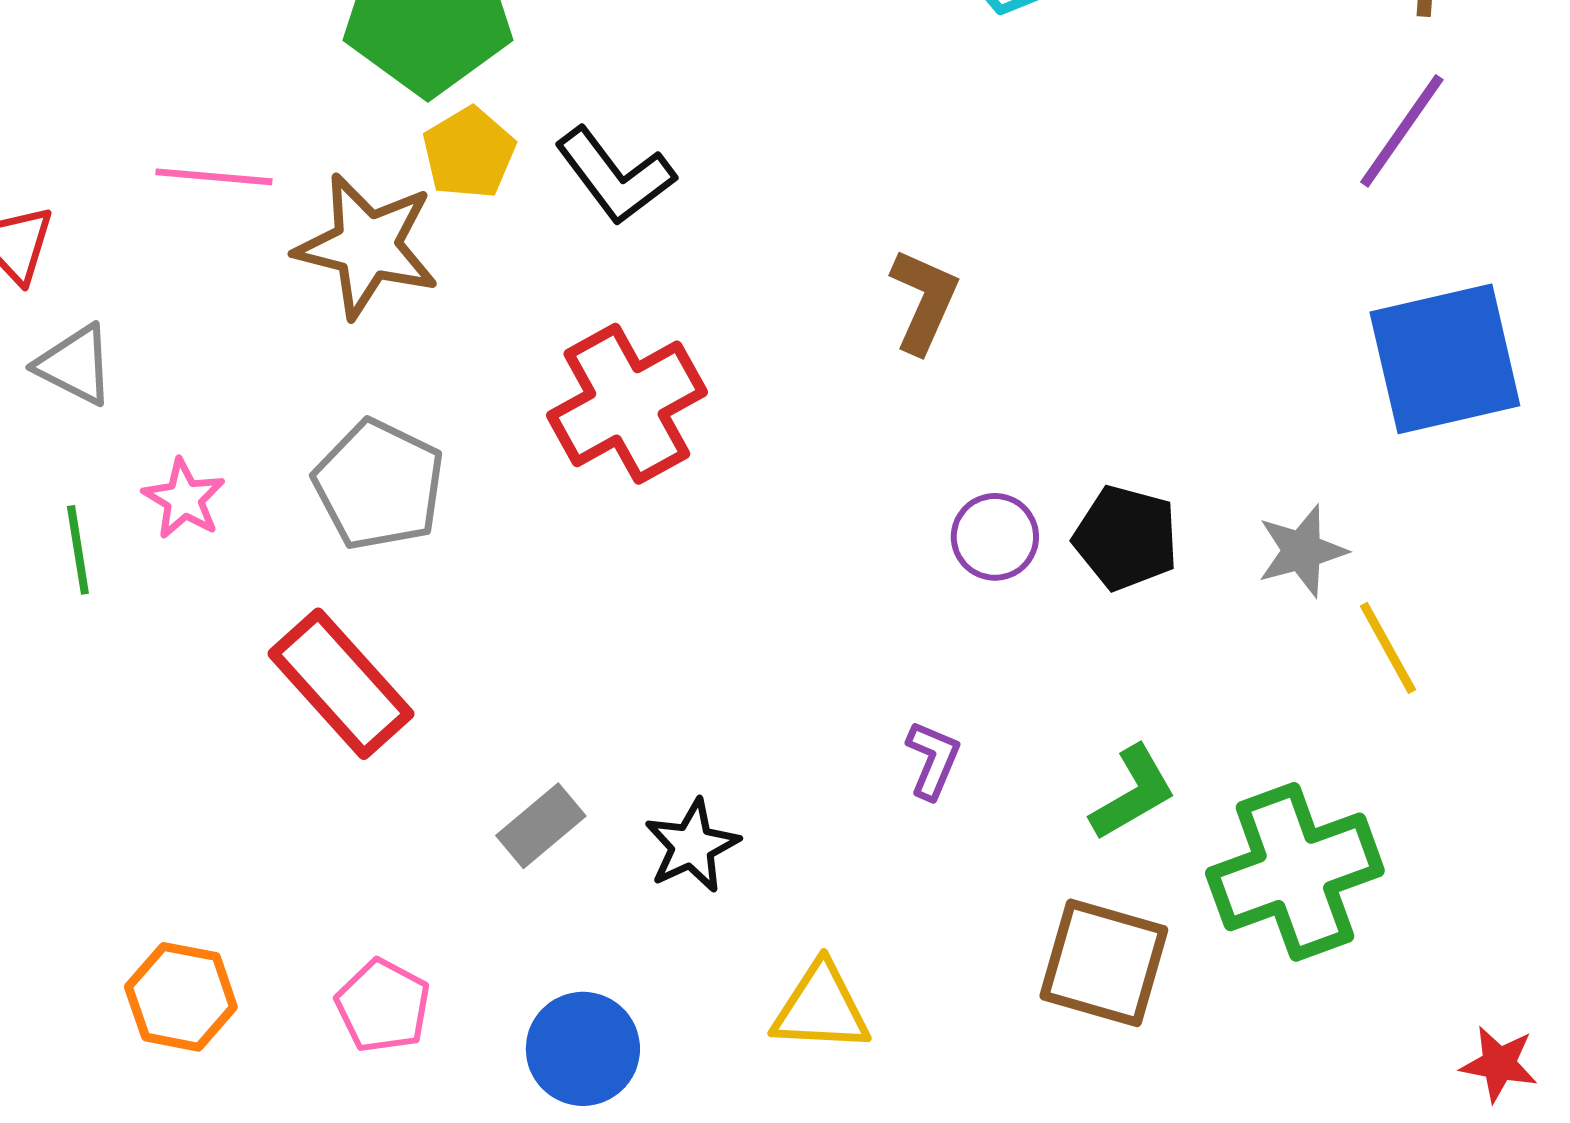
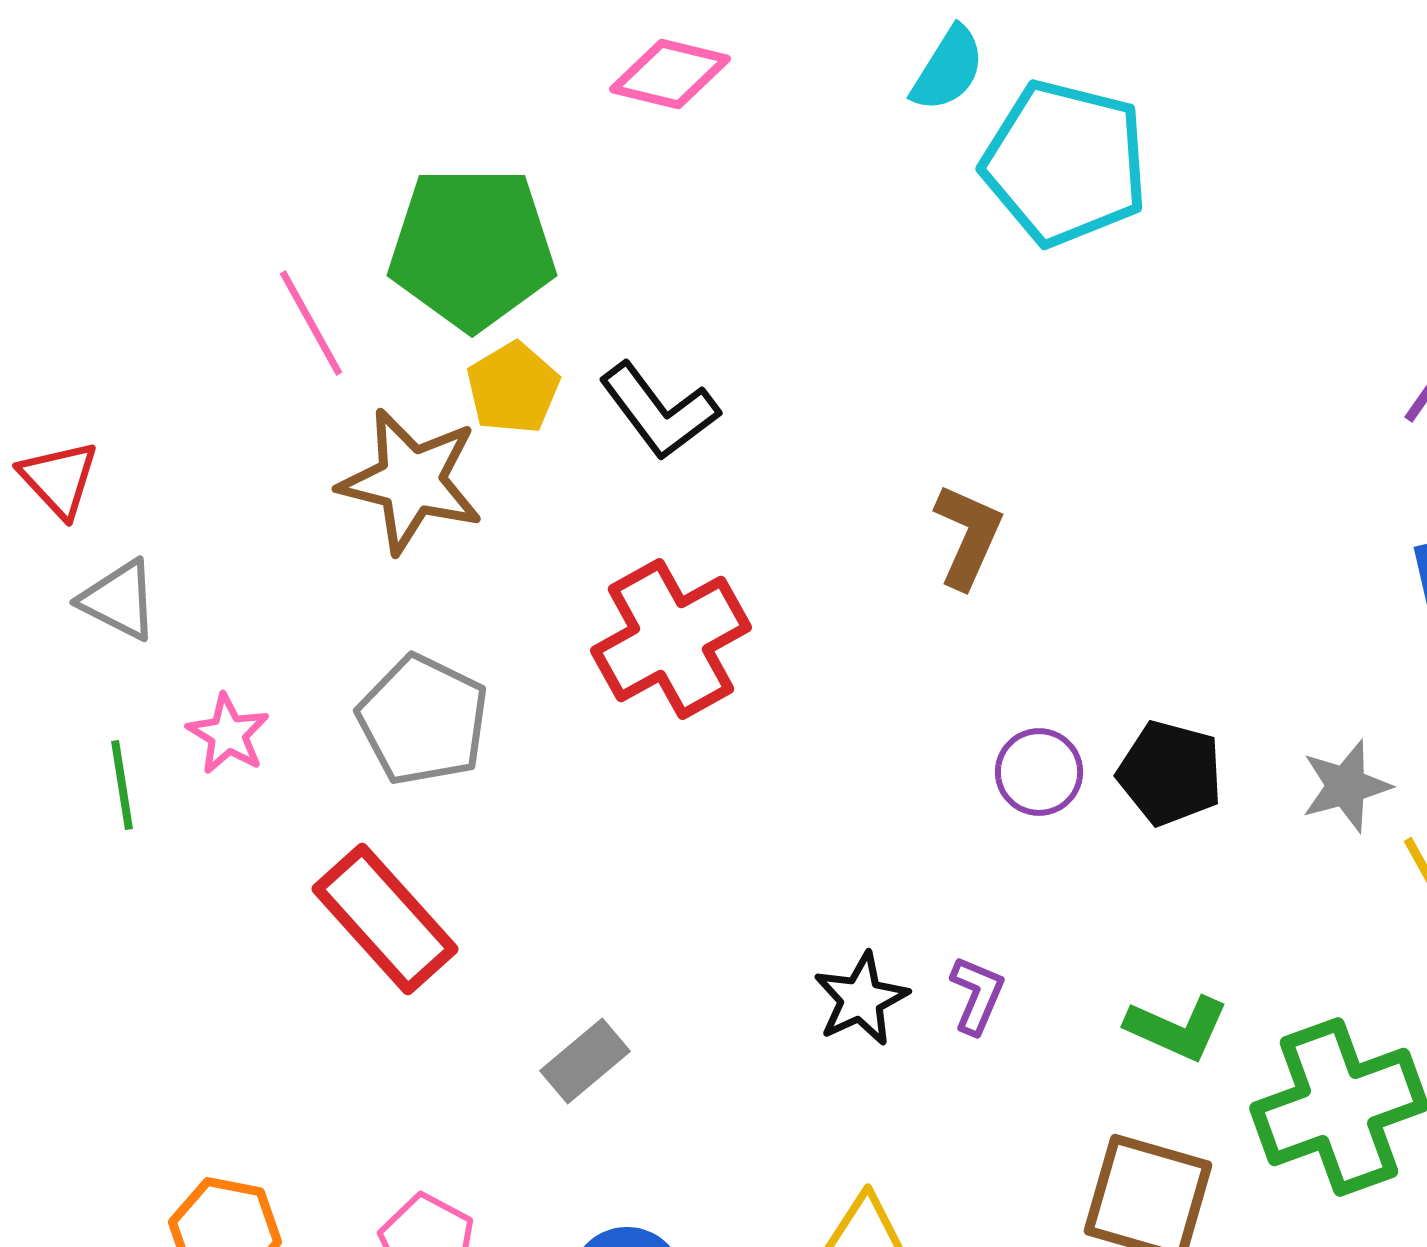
pink line: (214, 177) -> (311, 323), moved, turned 56
green L-shape: (1133, 793) -> (1177, 1028), turned 54
black star: (692, 846) -> (861, 999), moved

